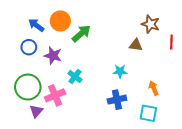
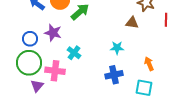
blue circle: (29, 47) -> (30, 39), moved
pink cross: (55, 95) -> (55, 71), turned 30

